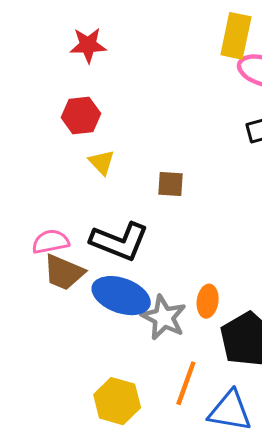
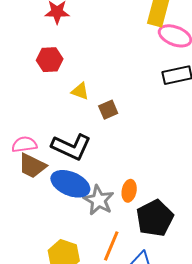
yellow triangle: (102, 162) -> (80, 91), moved, turned -30
brown square: (171, 184) -> (108, 110), turned -30

